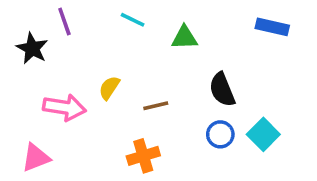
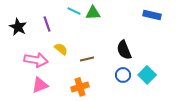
purple line: (64, 22) -> (47, 24), moved
green triangle: (184, 38) -> (93, 13), moved
yellow semicircle: (109, 88) -> (61, 49), turned 96
pink triangle: (36, 158) -> (40, 85), moved

